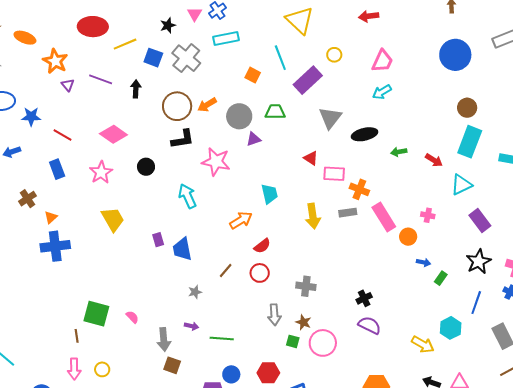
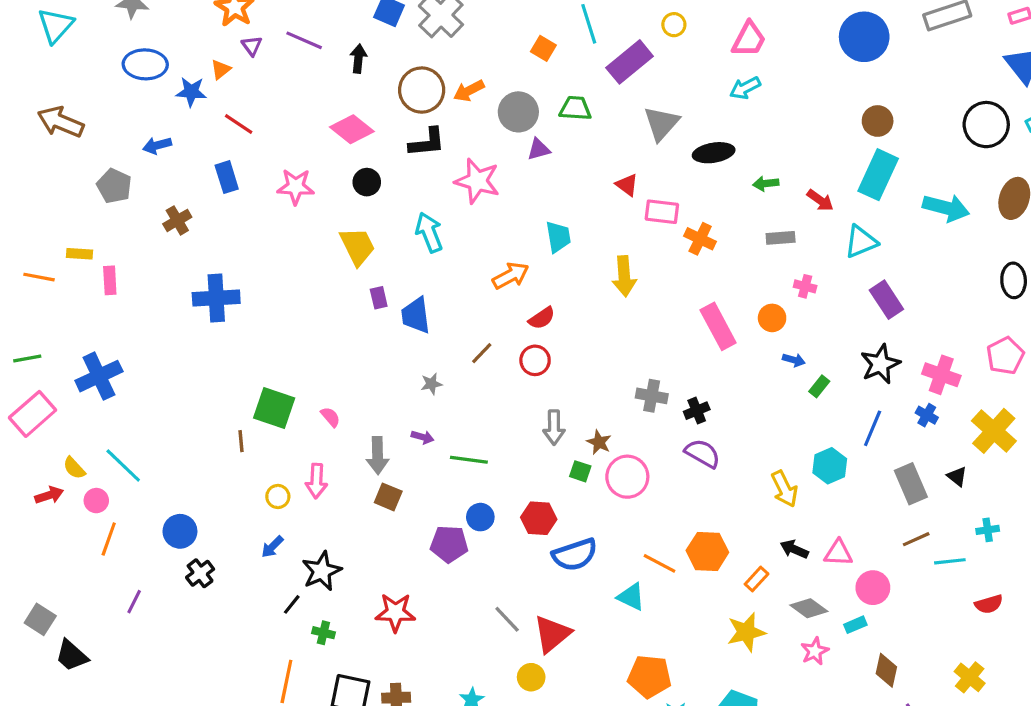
pink diamond: (113, 134) -> (352, 129), moved
pink star: (101, 172) -> (296, 187), turned 30
gray rectangle: (348, 213) -> (781, 238), moved
orange triangle: (51, 217) -> (221, 70), moved
pink rectangle: (384, 217) -> (718, 326), moved
yellow trapezoid: (113, 219) -> (357, 246), moved
gray cross: (306, 286) -> (652, 396), moved
yellow arrow: (423, 344) -> (784, 489), turned 30
pink arrow: (74, 369) -> (316, 481), moved

